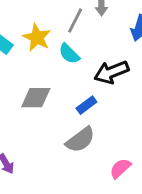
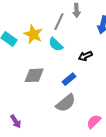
black arrow: (111, 72) -> (85, 56), size x0.6

